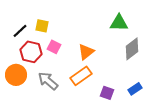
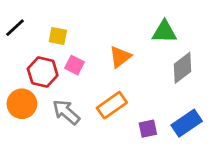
black line: (20, 31) -> (15, 28), moved
orange triangle: (86, 52) -> (120, 57), moved
blue rectangle: (135, 89) -> (187, 123), size x1.5
purple square: (107, 93) -> (148, 129), turned -32

